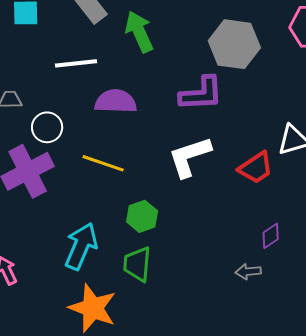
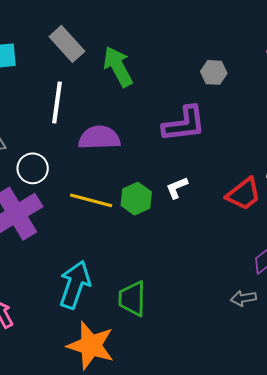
gray hexagon: (234, 44) -> (214, 72), size x0.5
white line: (76, 63) -> (57, 103), turned -72
white L-shape: (190, 157) -> (177, 188), size x0.5
green hexagon: (142, 216) -> (136, 199), moved

